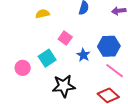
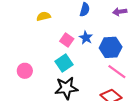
blue star: (83, 55) -> (86, 38), moved
cyan square: (47, 58) -> (64, 63), moved

